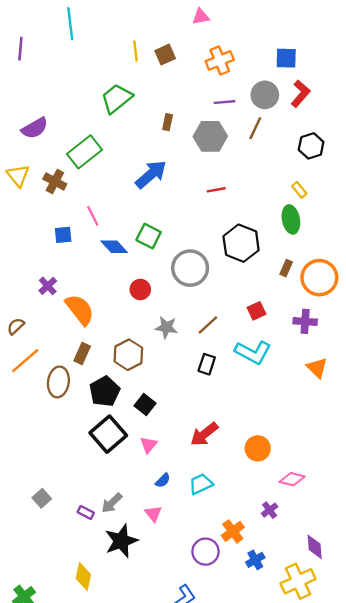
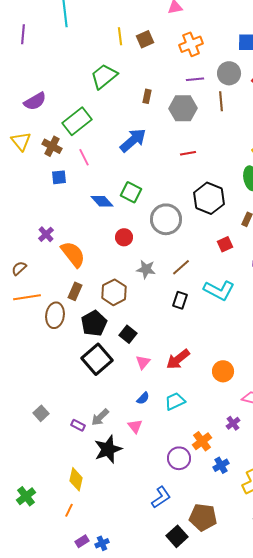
brown line: (255, 128) -> (221, 101), turned -30
pink line: (93, 216) -> (84, 157), moved
blue square: (63, 235) -> (59, 177), moved
red square: (257, 311) -> (225, 244), moved
orange line: (25, 361) -> (27, 297), turned 32
pink triangle: (149, 445) -> (143, 362), moved

